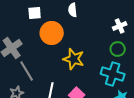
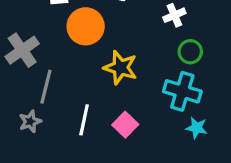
white cross: (120, 26) -> (174, 15), moved
gray line: (27, 71) -> (46, 87), turned 45

